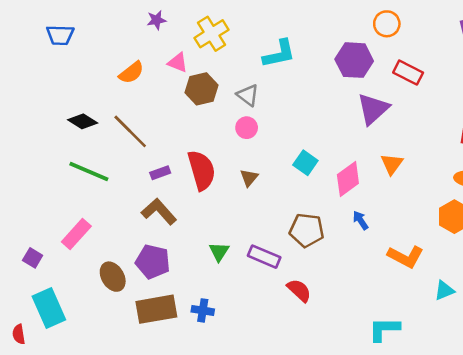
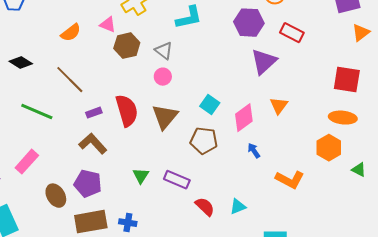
black diamond: (83, 121) -> (21, 63), moved
brown triangle: (249, 178) -> (165, 117), size x1.8
brown pentagon: (307, 230) -> (204, 141), moved
cyan triangle: (444, 290) -> (238, 207), moved

